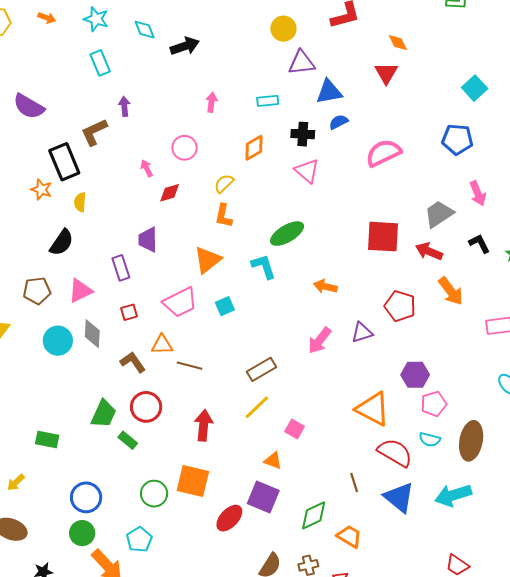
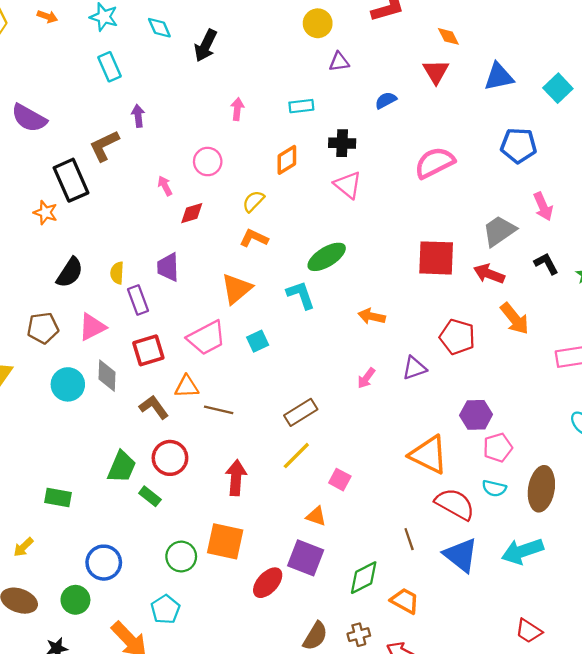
black arrow: (185, 46) -> (206, 46), turned 136
purple triangle: (302, 63) -> (339, 62), size x0.7
cyan square: (475, 88) -> (558, 88), moved
blue triangle: (329, 92) -> (499, 77), moved
blue semicircle: (339, 122) -> (386, 100), moved
yellow semicircle: (80, 202) -> (117, 273), moved
orange L-shape: (224, 216) -> (254, 238), turned 105
red square: (129, 312) -> (148, 350), size x1.6
pink arrow: (320, 341) -> (366, 378), size x0.7
green circle: (82, 533) -> (75, 600), moved

